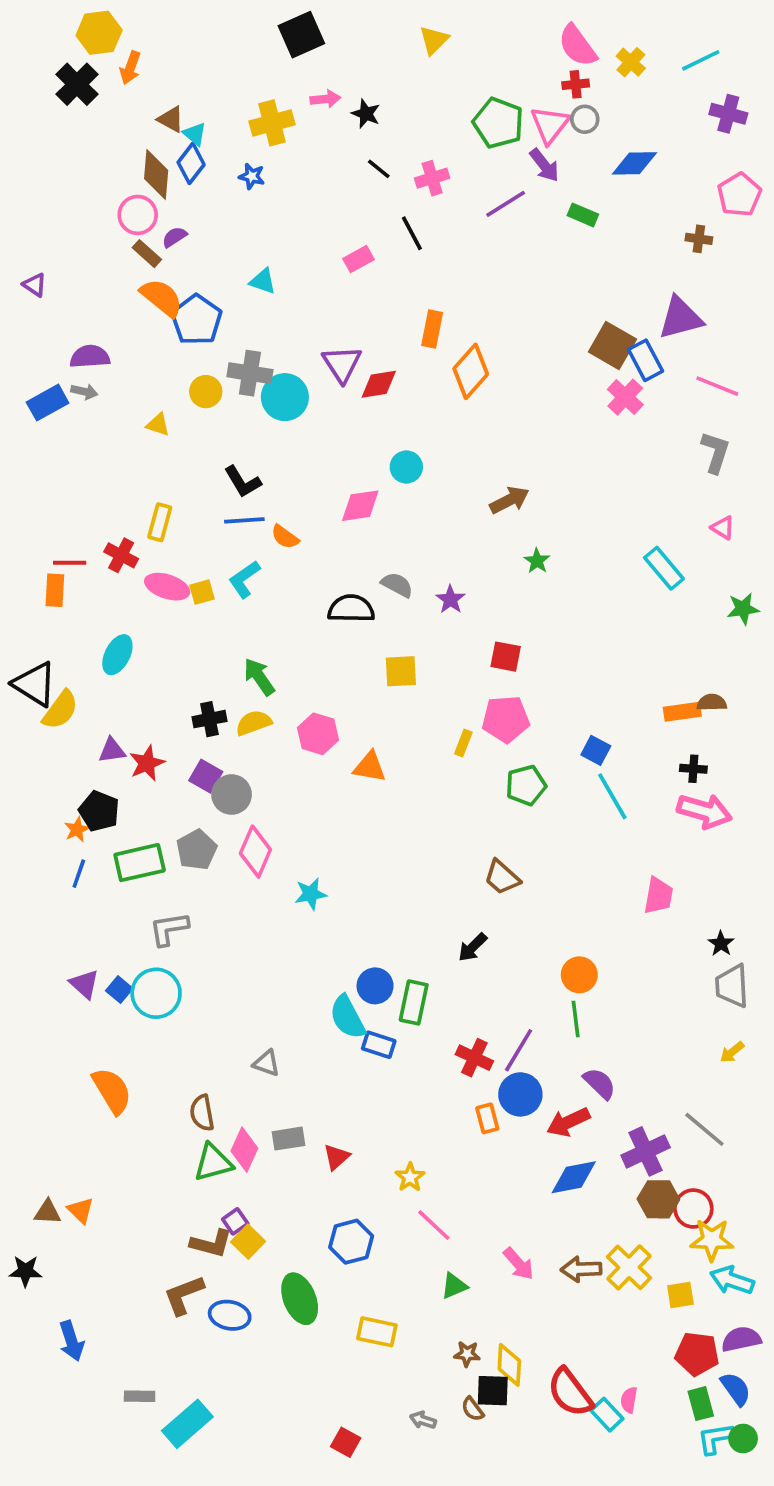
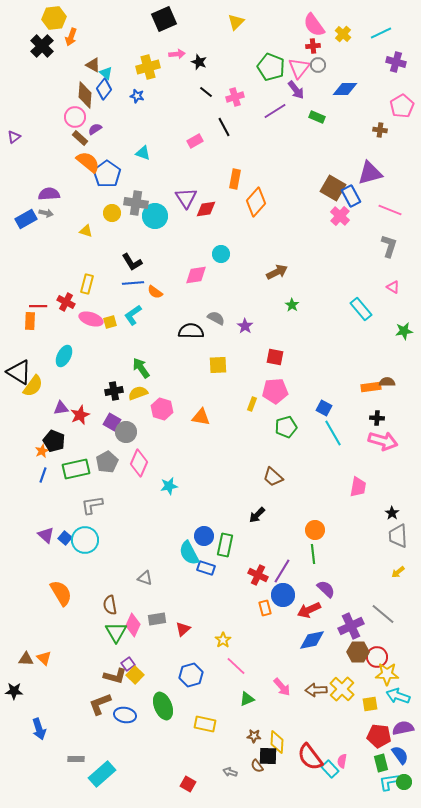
purple triangle: (35, 285) -> (14, 137), moved, turned 48
pink hexagon: (318, 734) -> (162, 409), moved
green triangle: (213, 1163) -> (116, 632), turned -45

